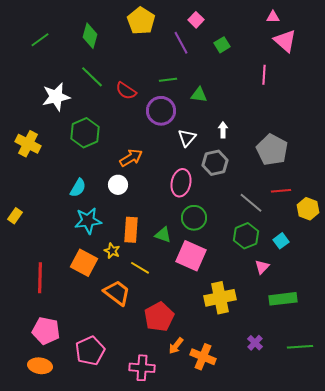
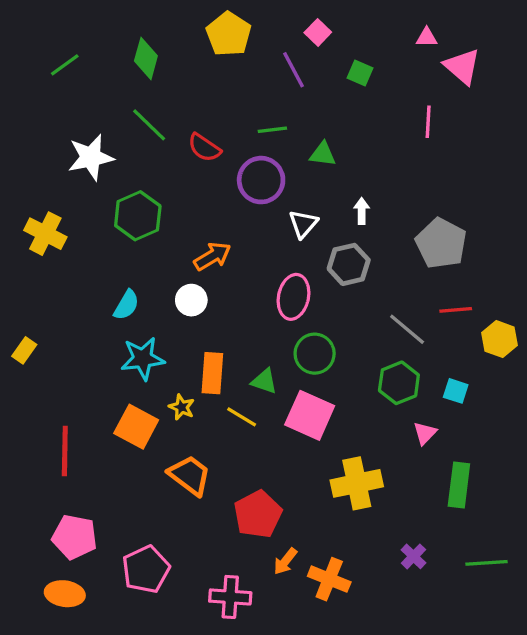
pink triangle: (273, 17) -> (427, 37), moved
green square: (222, 45) -> (360, 73), turned -35
cyan square: (281, 241) -> (456, 391), turned -35
yellow line: (140, 268) -> (242, 417), moved
green rectangle: (283, 299) -> (459, 485), turned -76

